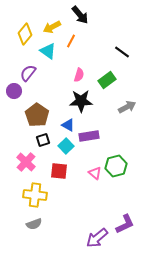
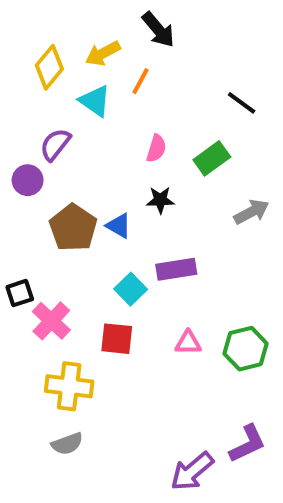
black star: (81, 101) -> (160, 200), size x0.6
blue triangle: (68, 125) -> (119, 226), moved
black square: (43, 140) -> (20, 293), moved
green hexagon: (116, 166) -> (246, 349), moved
pink triangle: (95, 173) -> (188, 343), turned -40

